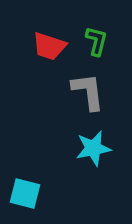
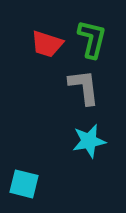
green L-shape: (96, 41) -> (92, 39), size x1.4

